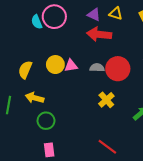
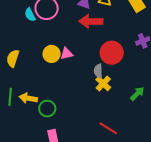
gray semicircle: (97, 68) -> (98, 71), moved, turned -88
yellow semicircle: (25, 70) -> (13, 58), moved
yellow arrow: (35, 98) -> (28, 98), moved

